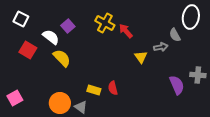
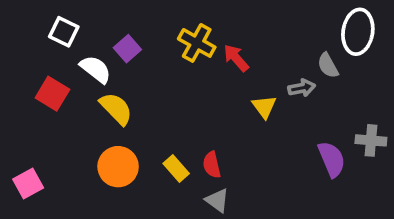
white square: (21, 19) -> (64, 32), moved
yellow rectangle: (94, 90) -> (176, 169), turned 32
orange circle: (60, 103) -> (118, 167), moved
gray triangle: (81, 107) -> (217, 200), moved

